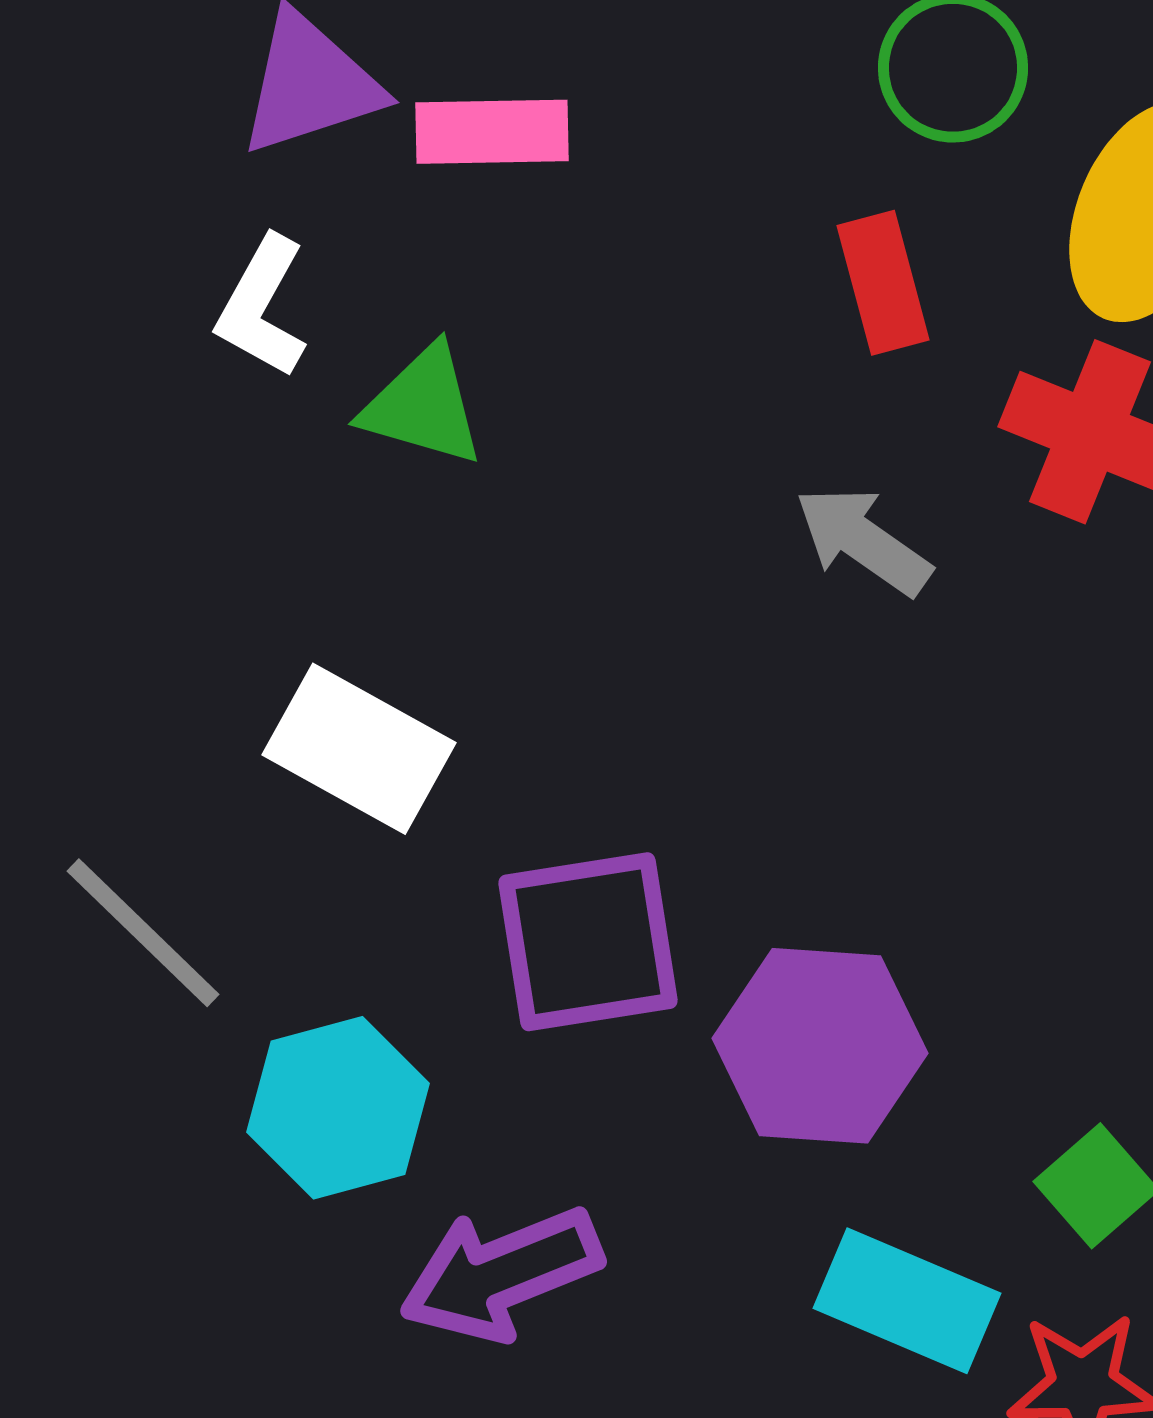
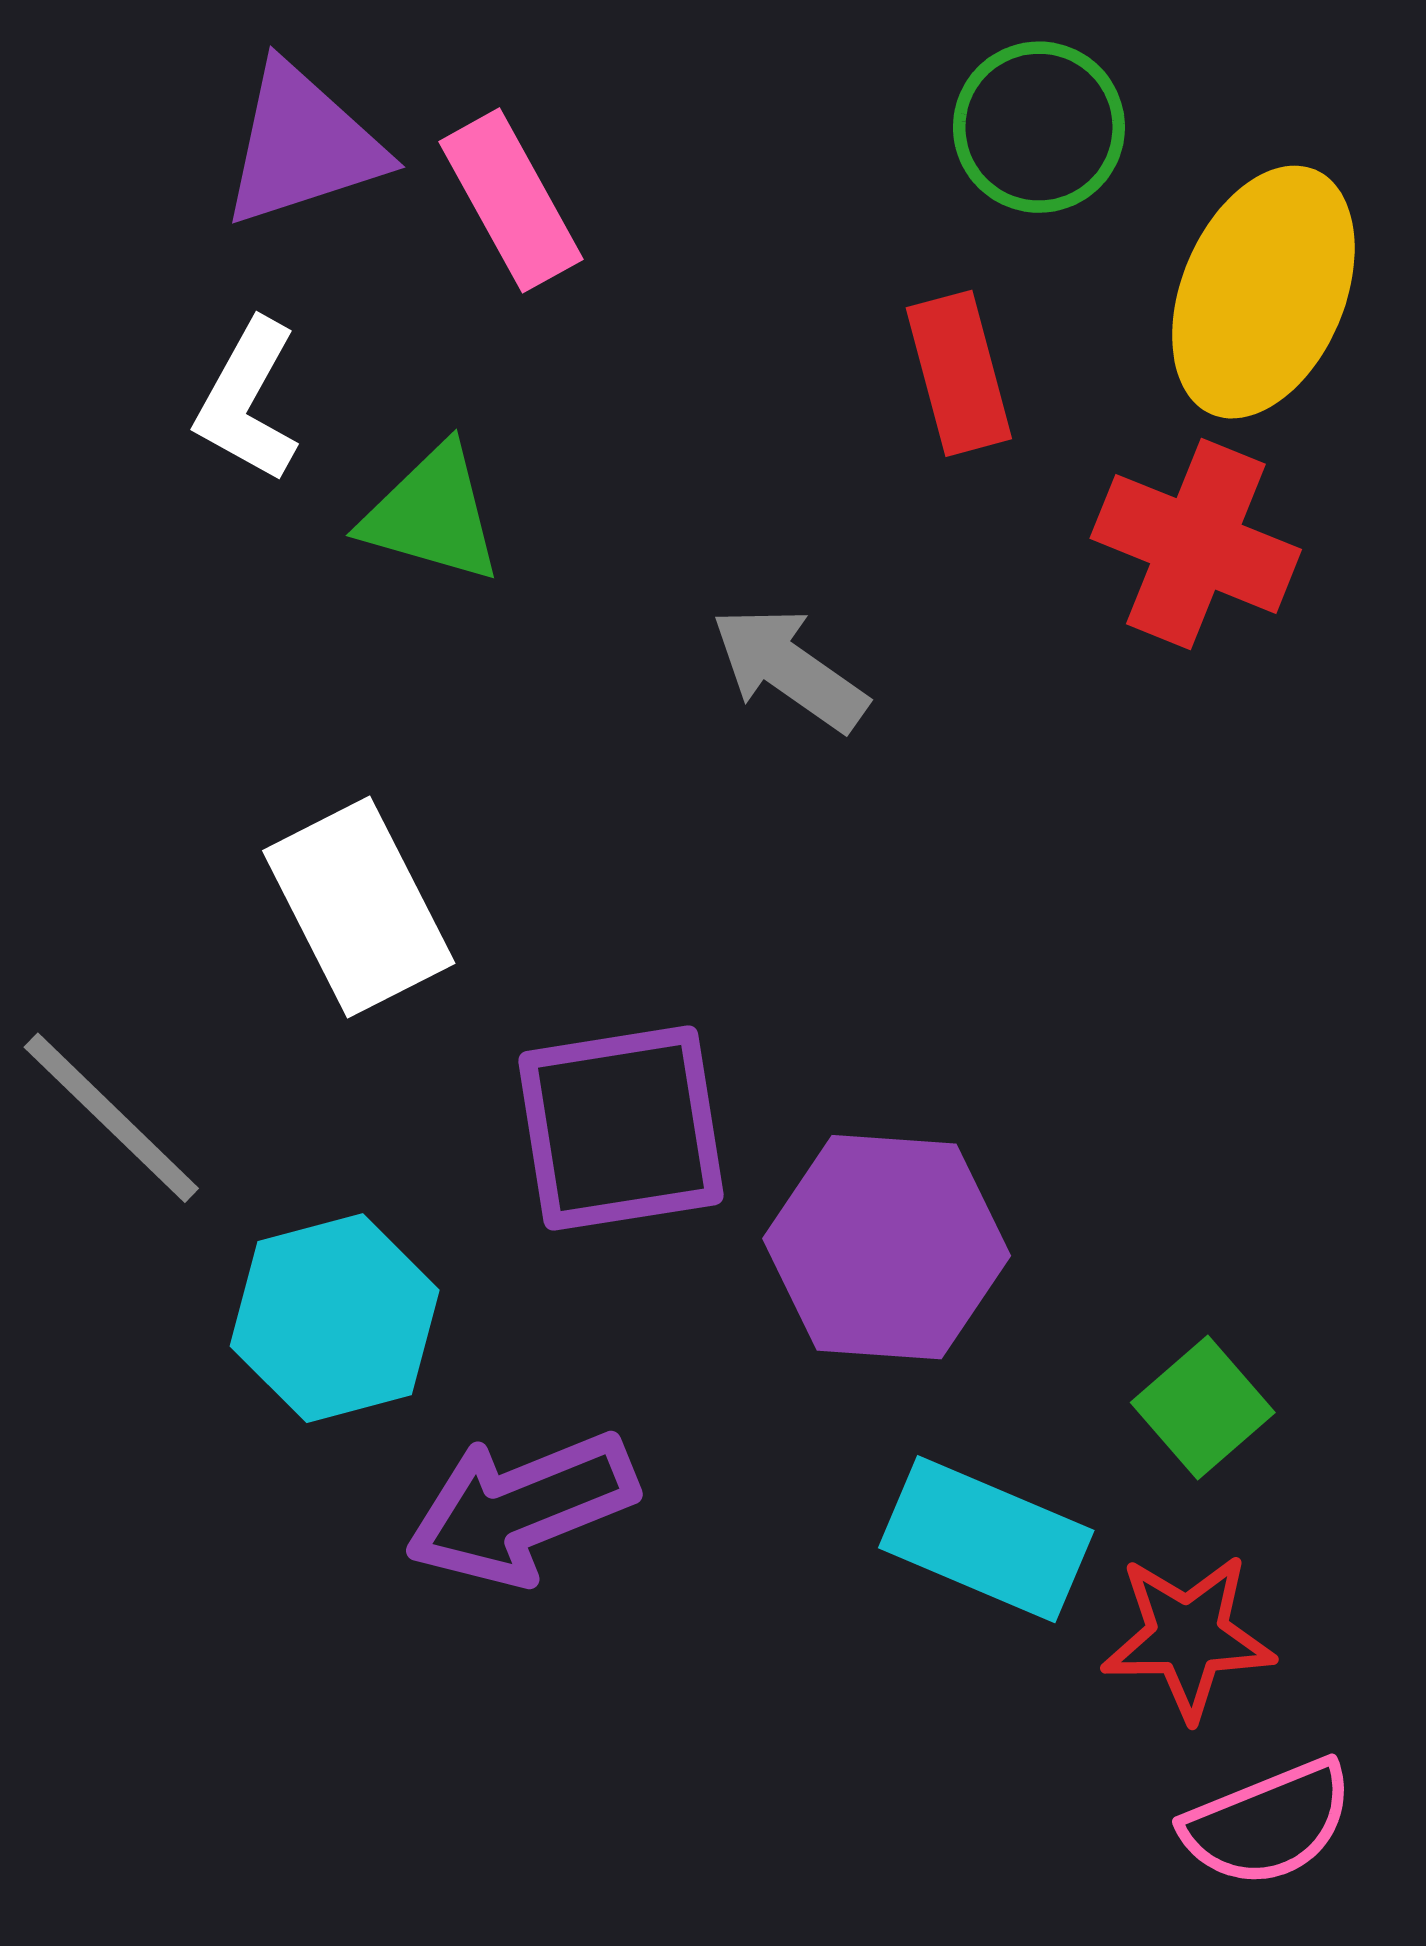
pink rectangle: (492, 132) -> (511, 200), turned 62
gray arrow: (863, 541) -> (789, 669), moved
white rectangle: (359, 749) -> (359, 907), turned 34

